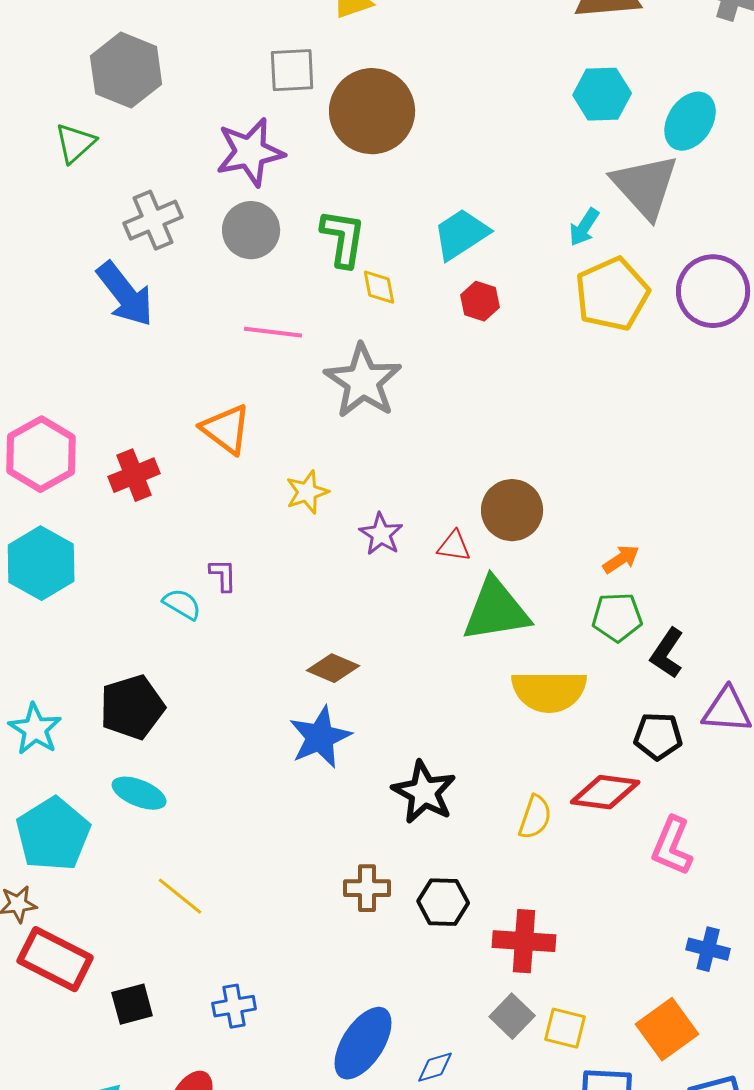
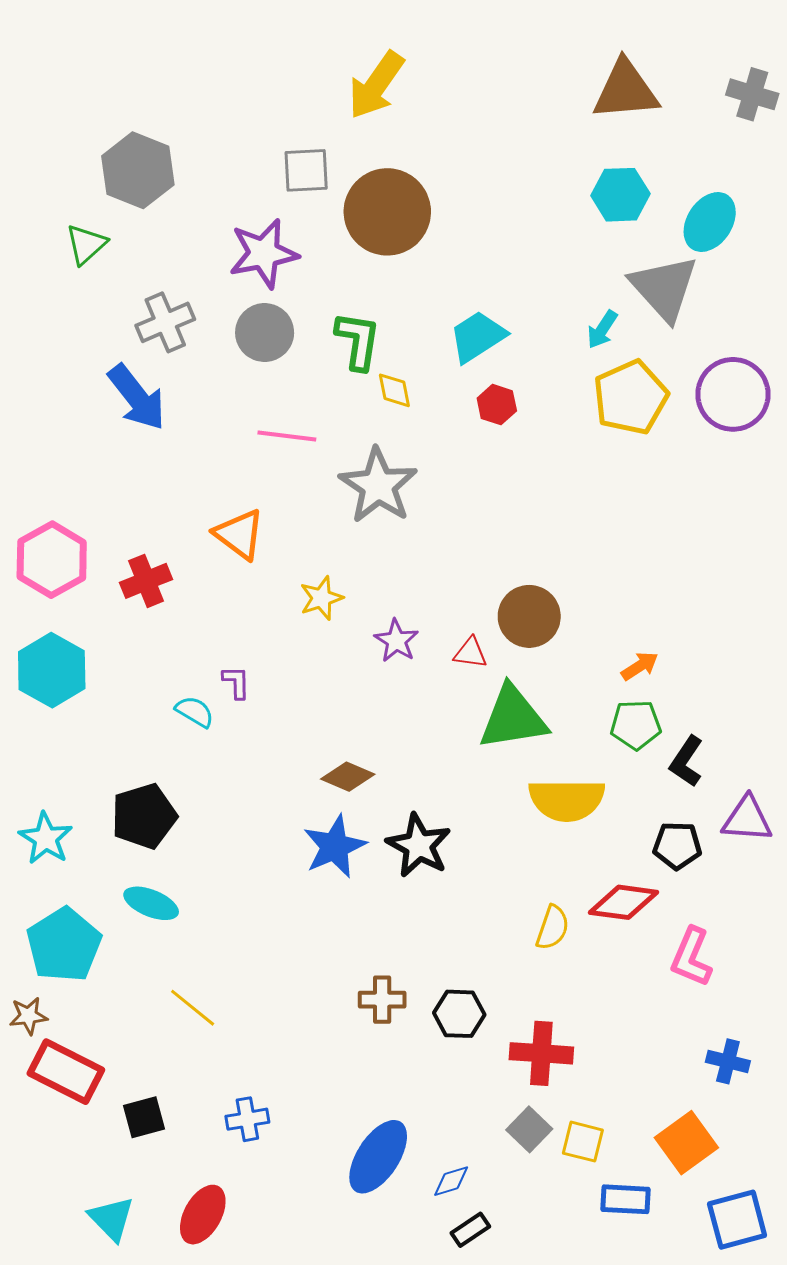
black star: (424, 792) -> (419, 846), moved

